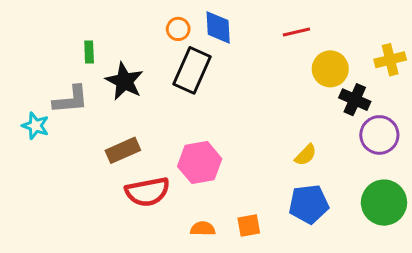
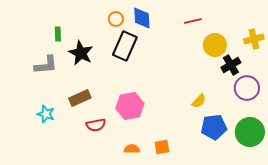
black cross: (355, 100) -> (231, 65), turned 36
cyan star: (35, 126) -> (46, 114), moved
red semicircle: (147, 192) -> (96, 125), size x0.7
blue pentagon: (309, 204) -> (214, 127), moved

